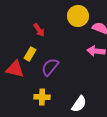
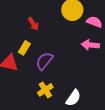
yellow cross: (42, 97) -> (45, 90), moved, turned -35

